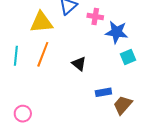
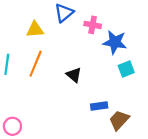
yellow triangle: (41, 22) -> (35, 30), size x0.7

